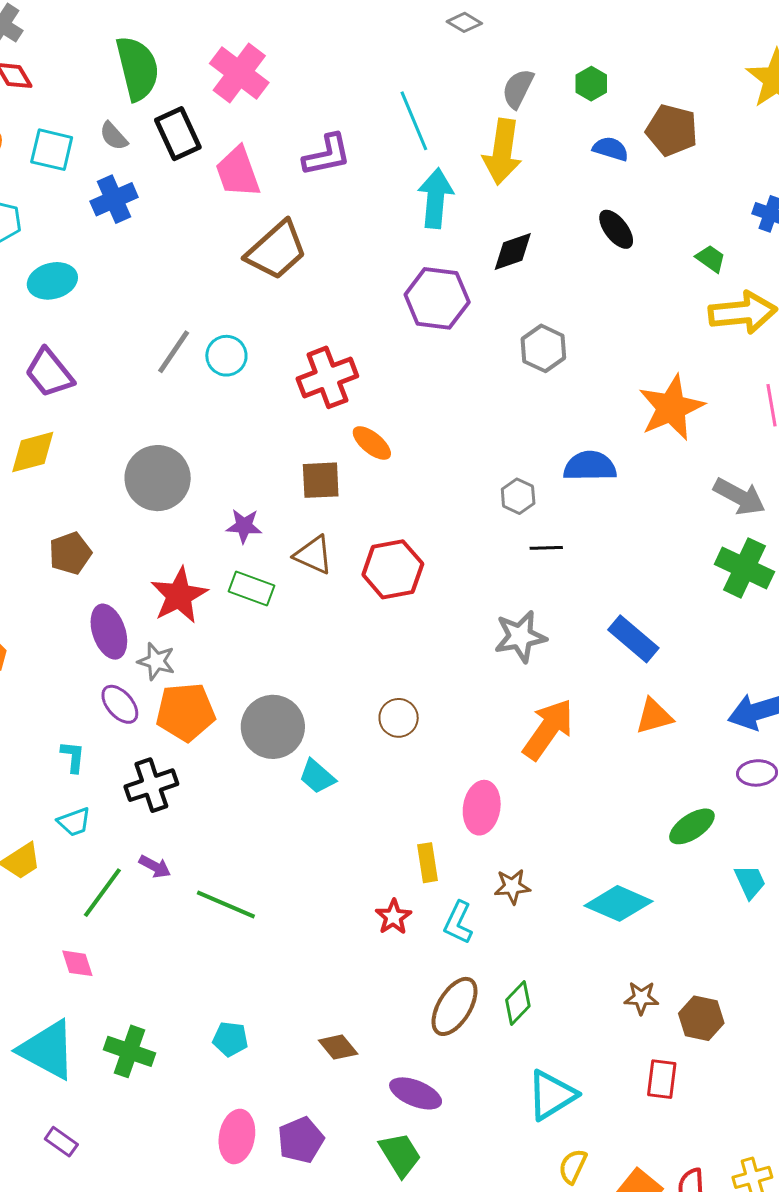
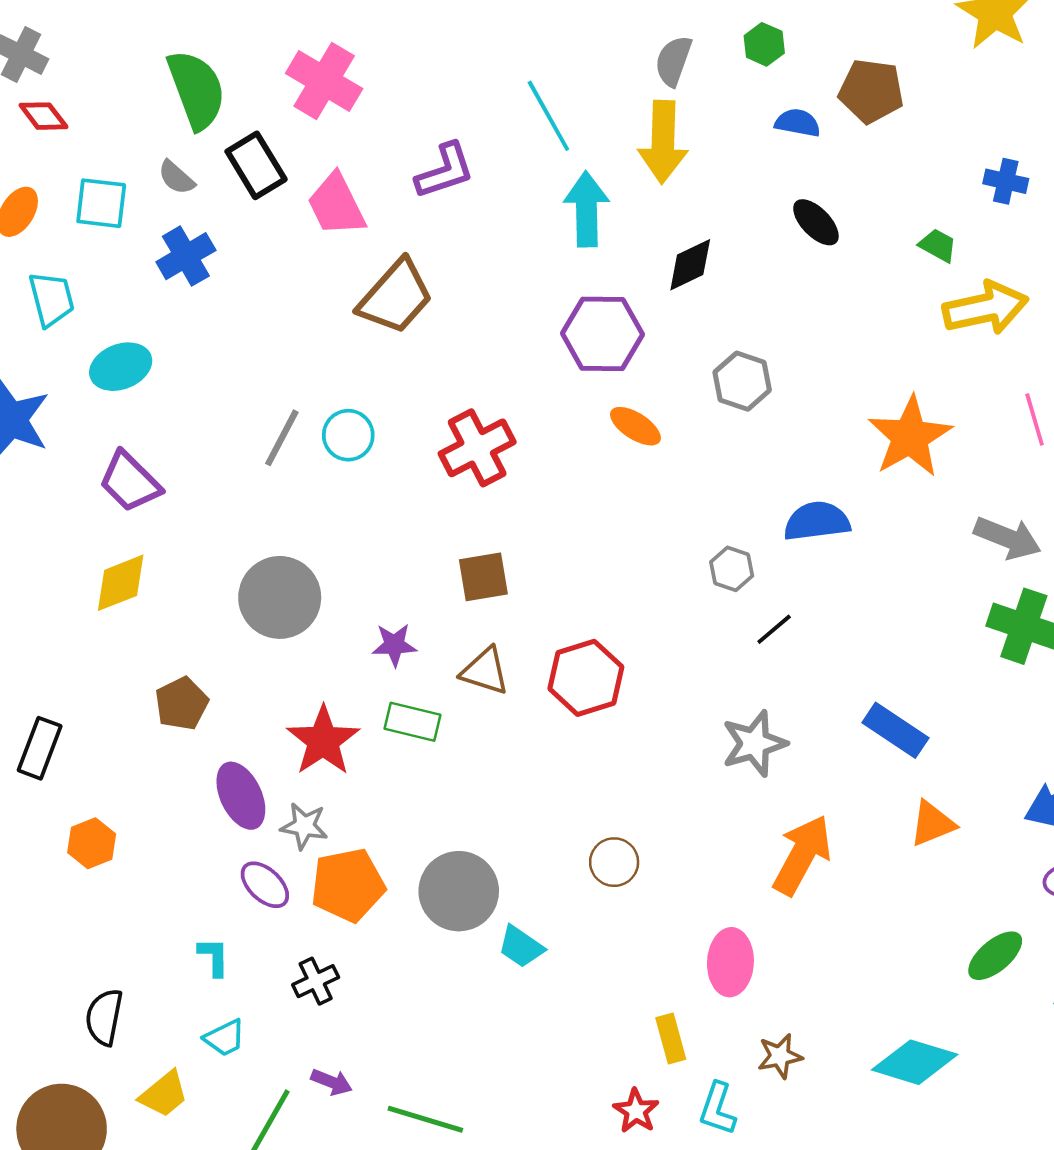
orange ellipse: (372, 443) -> (635, 426), moved
black line: (546, 548) -> (774, 629), turned -32
black cross: (151, 785) -> (316, 981), size x0.7

